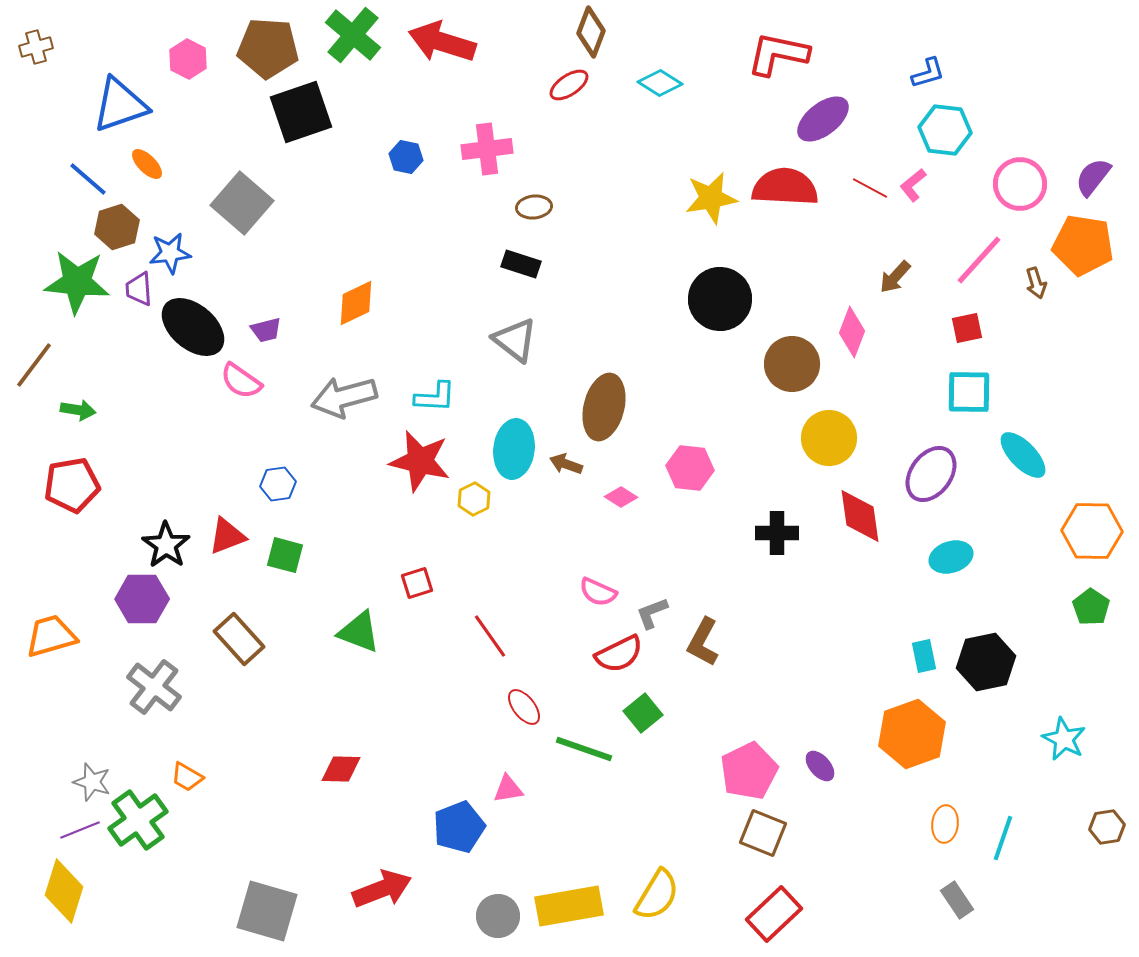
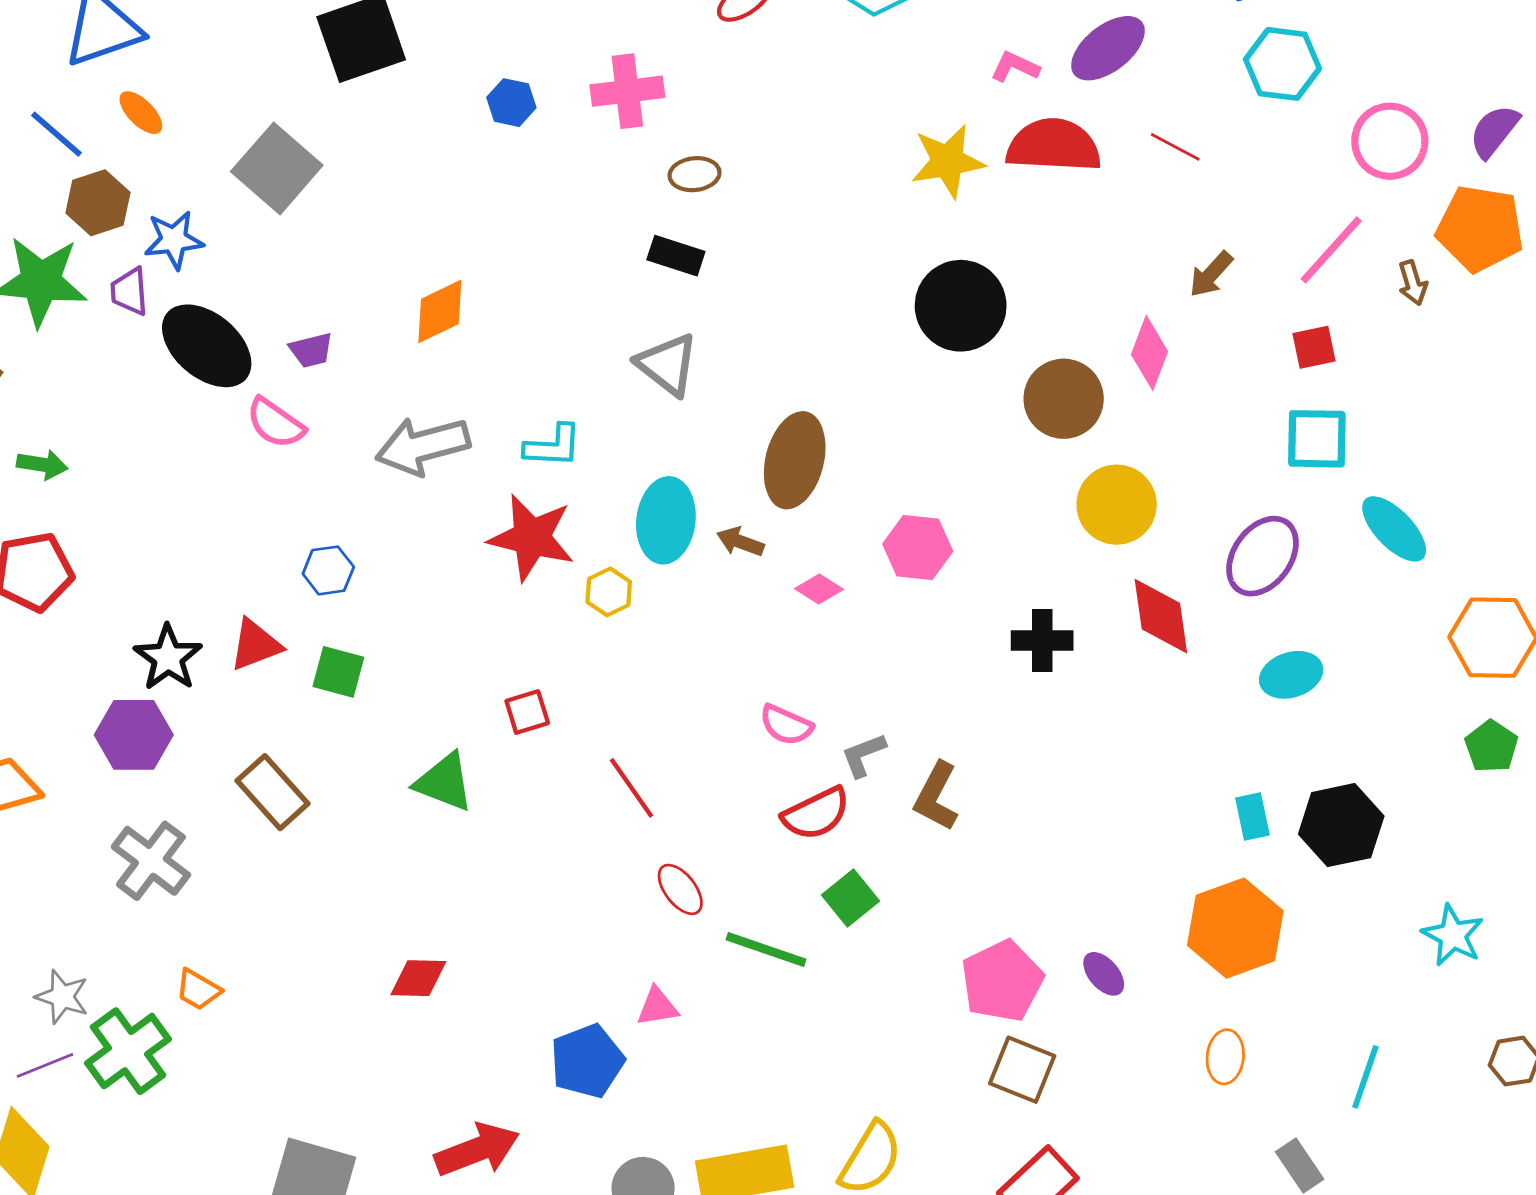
pink L-shape: (913, 185) -> (1015, 67), moved, turned 64
orange ellipse: (945, 824) -> (1225, 1057), moved

